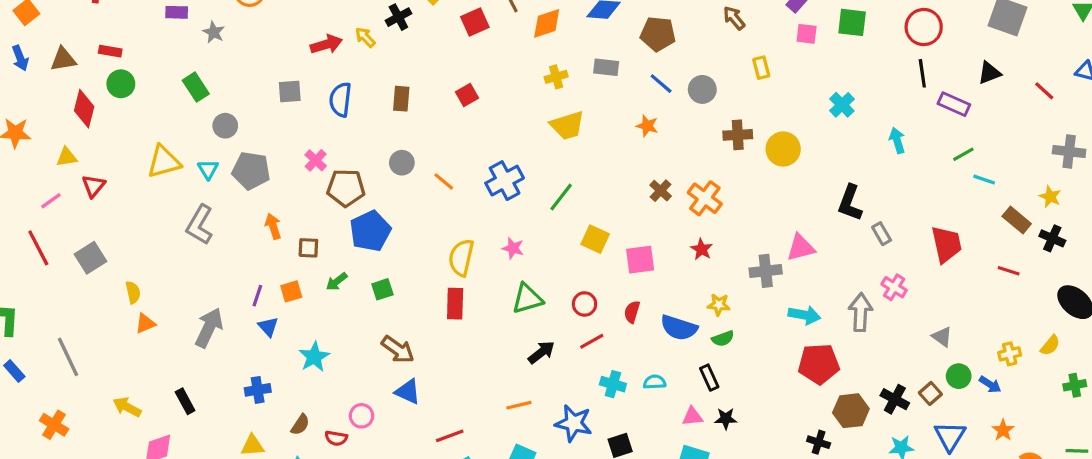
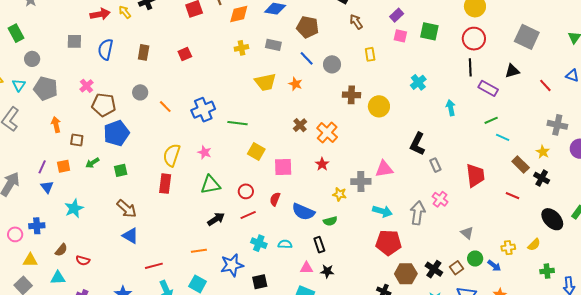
yellow trapezoid: (567, 125) -> (265, 82), moved
green line: (561, 197) -> (238, 123), turned 54
yellow star: (719, 305) -> (340, 194), moved
pink circle: (362, 416) -> (15, 234), moved
blue star: (574, 423) -> (232, 265), turned -30

